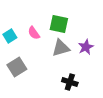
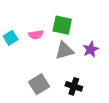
pink semicircle: (34, 33) -> (36, 35), turned -64
gray square: (17, 67) -> (39, 84), moved

